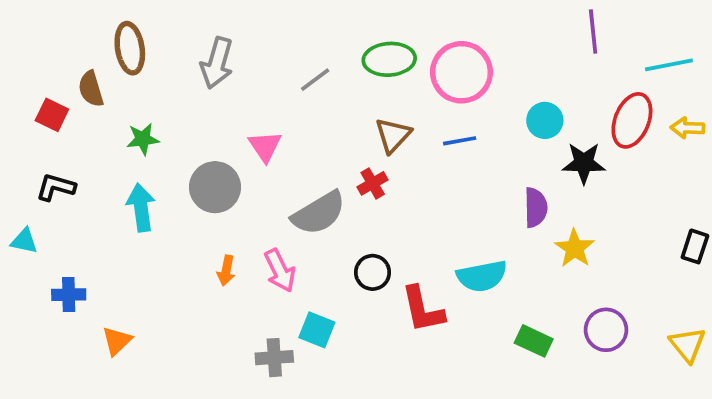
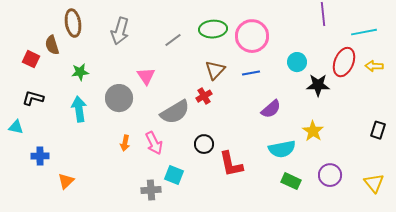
purple semicircle: (536, 208) -> (271, 109), moved, turned 50
cyan semicircle: (482, 276) -> (282, 149), moved

